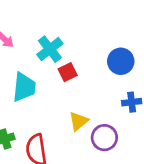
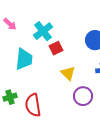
yellow triangle: (79, 121) -> (68, 73), moved, turned -35

